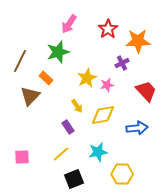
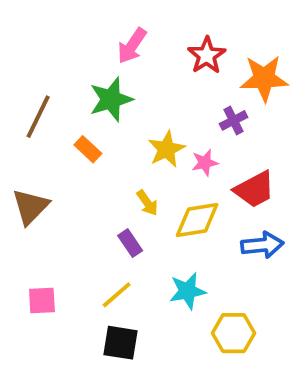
red trapezoid: (146, 91) -> (255, 189), moved, turned 105
brown triangle: (30, 96) -> (30, 207), moved
black square: (74, 179) -> (120, 343), moved, turned 30

